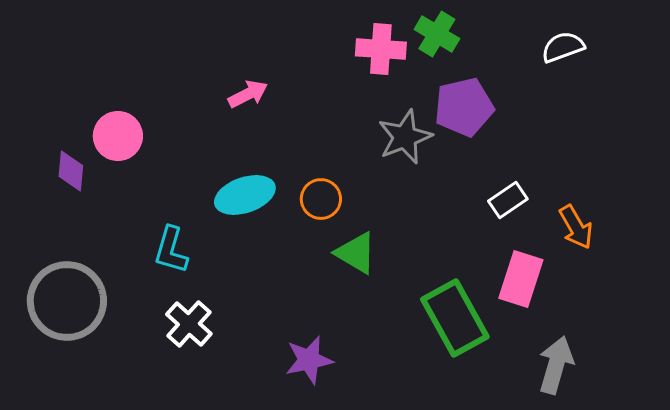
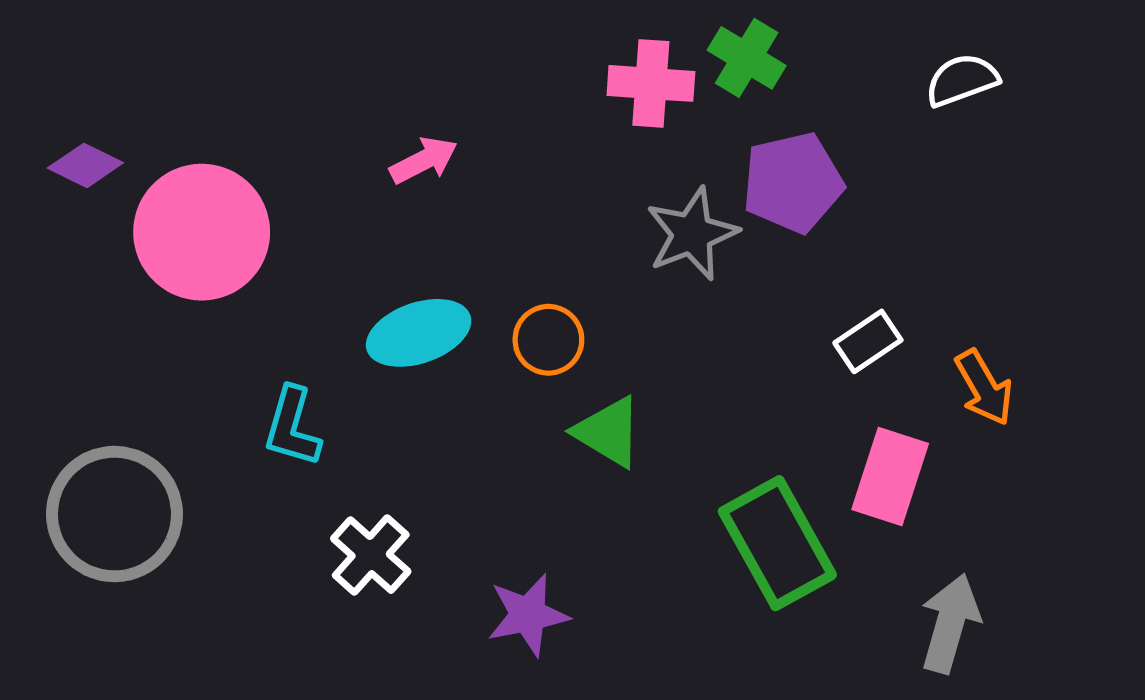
pink circle: (118, 136) -> (202, 232), size x1.6
purple diamond: (71, 171) -> (85, 165), moved, turned -69
white cross: (189, 324) -> (371, 555), moved

